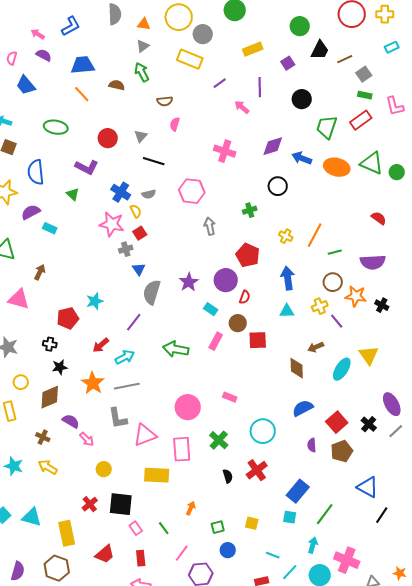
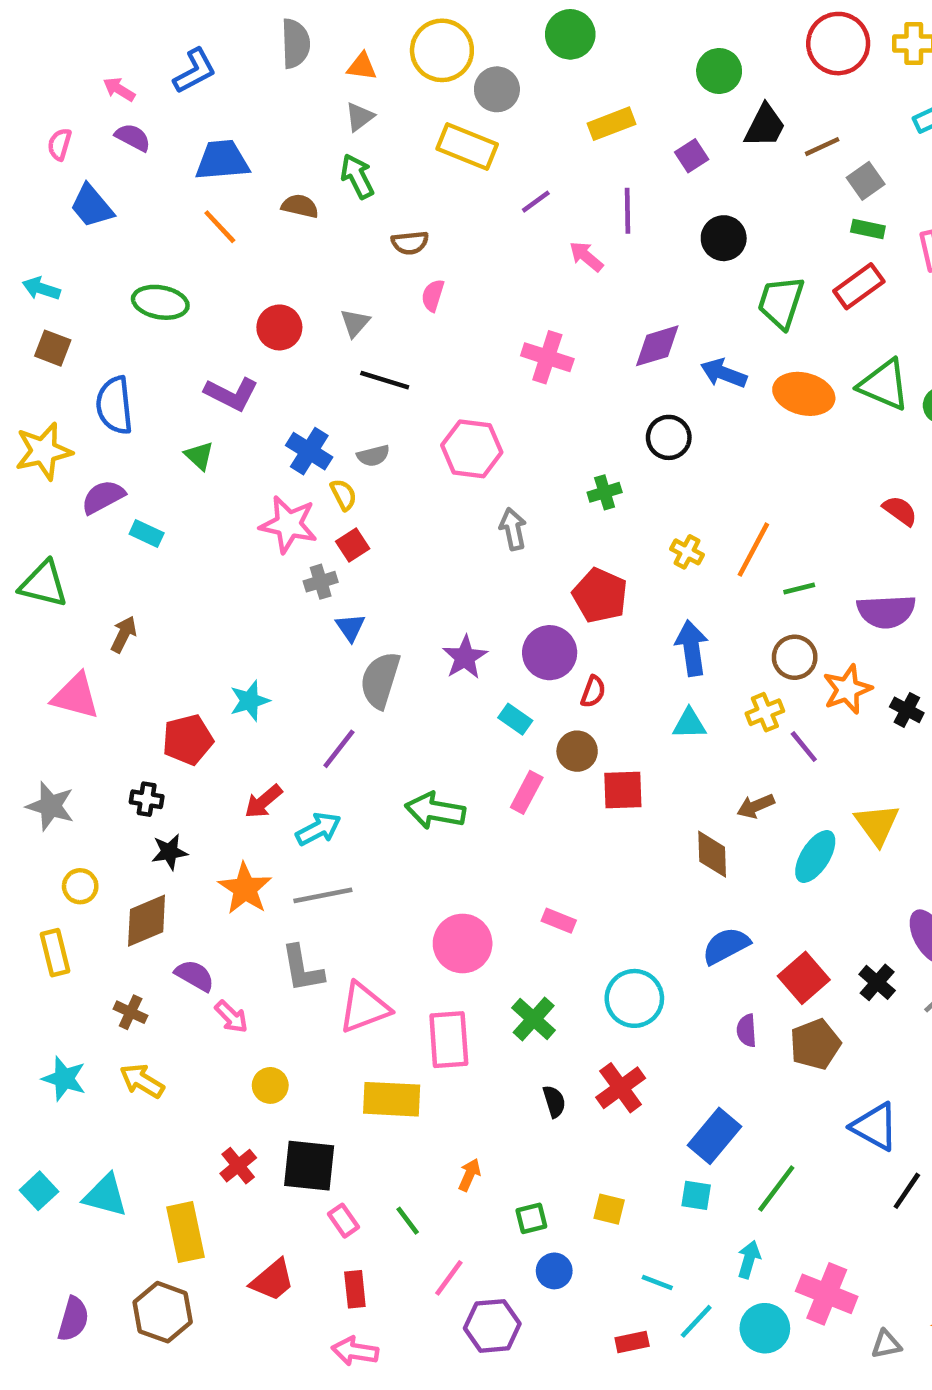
orange star: (356, 296) -> (847, 689), turned -30

